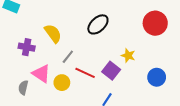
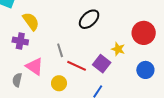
red circle: (155, 23) -> (144, 33), moved
yellow semicircle: (53, 33) -> (31, 21), moved
gray line: (68, 57) -> (60, 50), turned -56
yellow circle: (62, 83) -> (59, 83), moved

